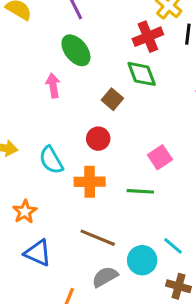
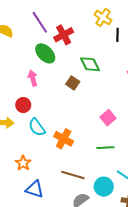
red cross: (148, 37) -> (64, 35), moved
red circle: (98, 139) -> (23, 105), moved
orange cross: (90, 182) -> (64, 139), turned 36
green line: (140, 191) -> (105, 148), moved

